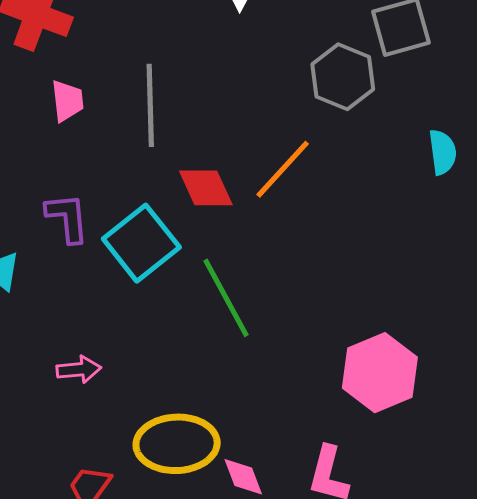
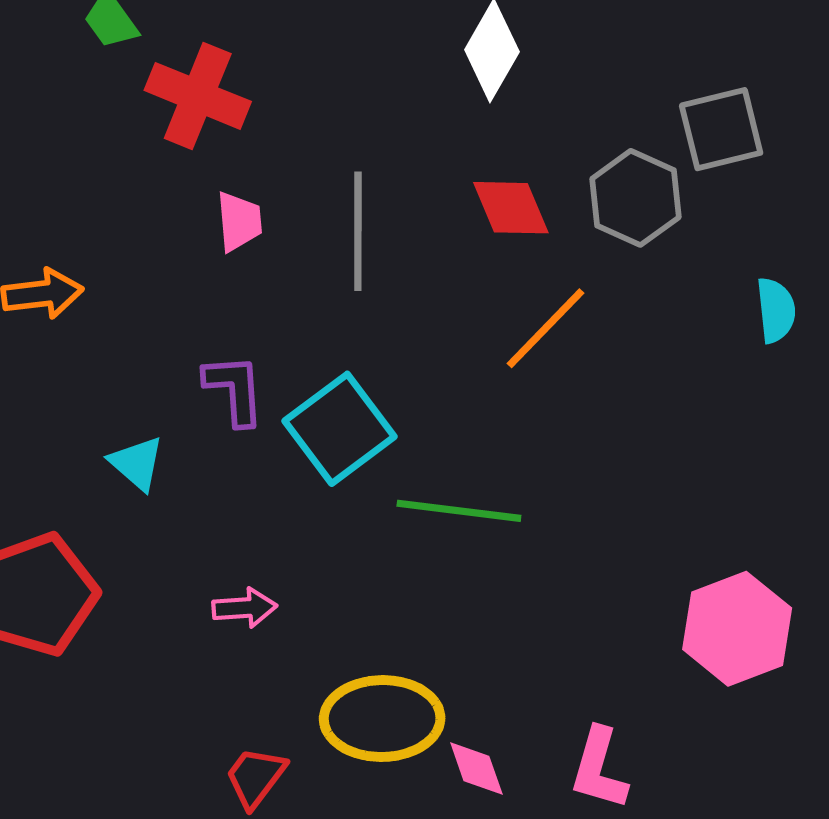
red diamond: (206, 188) -> (511, 208), moved
green line: (226, 298) -> (459, 511), turned -56
pink hexagon: (380, 373) -> (737, 629), moved

